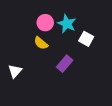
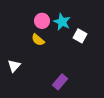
purple rectangle: (65, 64) -> (60, 82), moved

